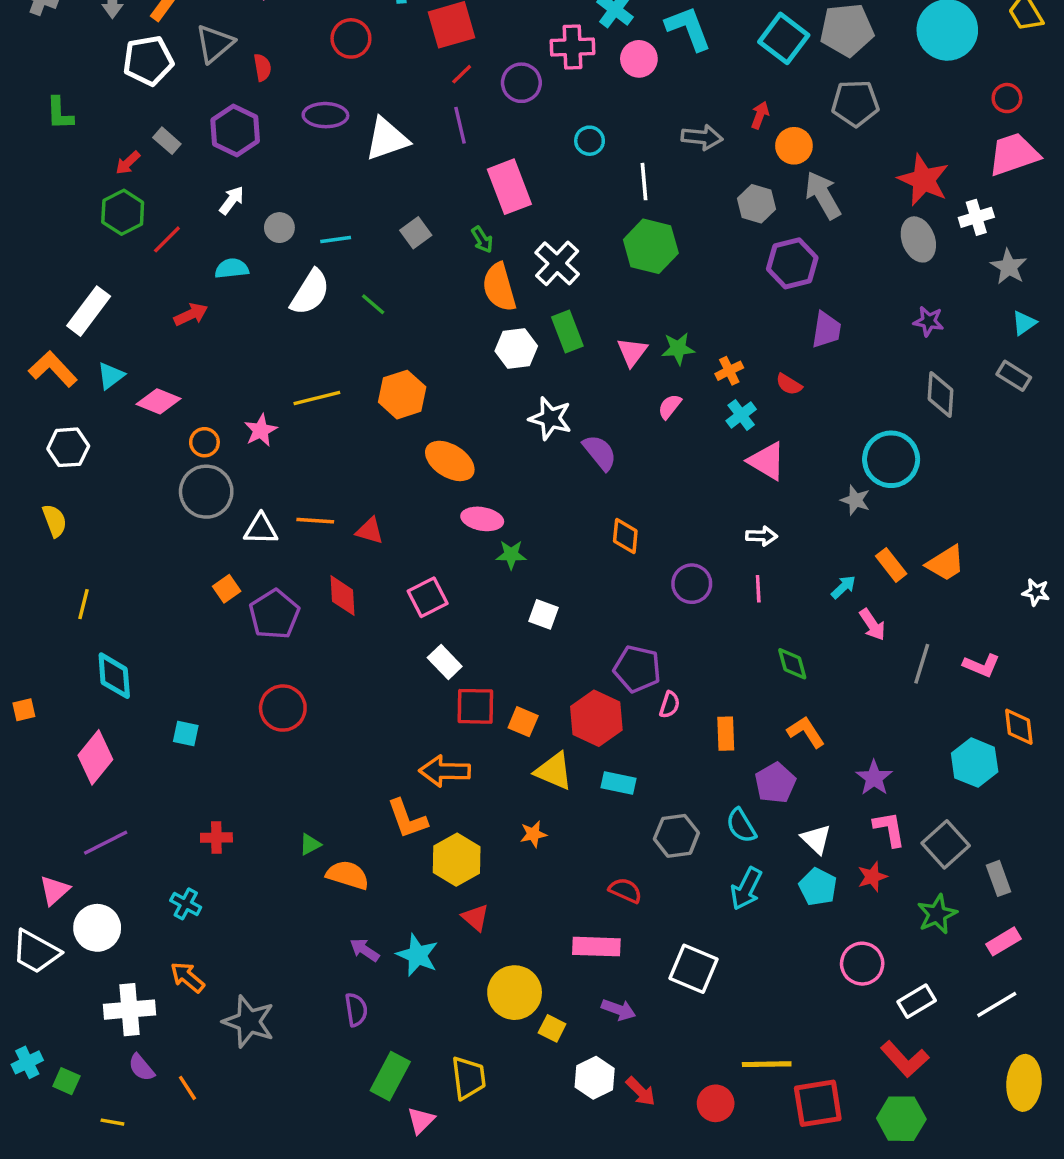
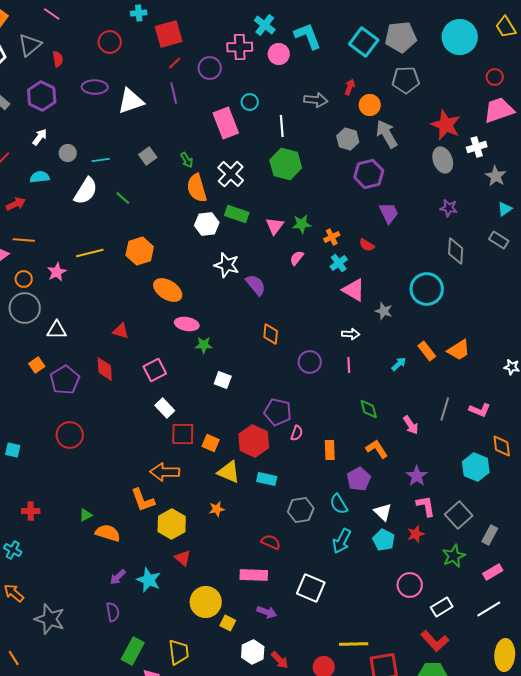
pink rectangle: (509, 187) -> (226, 123), moved
purple trapezoid: (826, 330) -> (389, 213), turned -35
green rectangle: (567, 331) -> (237, 214), turned -50
gray star: (855, 500) -> (384, 311), moved
orange line: (315, 521) -> (24, 240), moved
pink arrow: (872, 625) -> (411, 425), moved
gray rectangle: (998, 878) -> (490, 535), turned 48
purple arrow: (365, 950) -> (118, 577), turned -78

